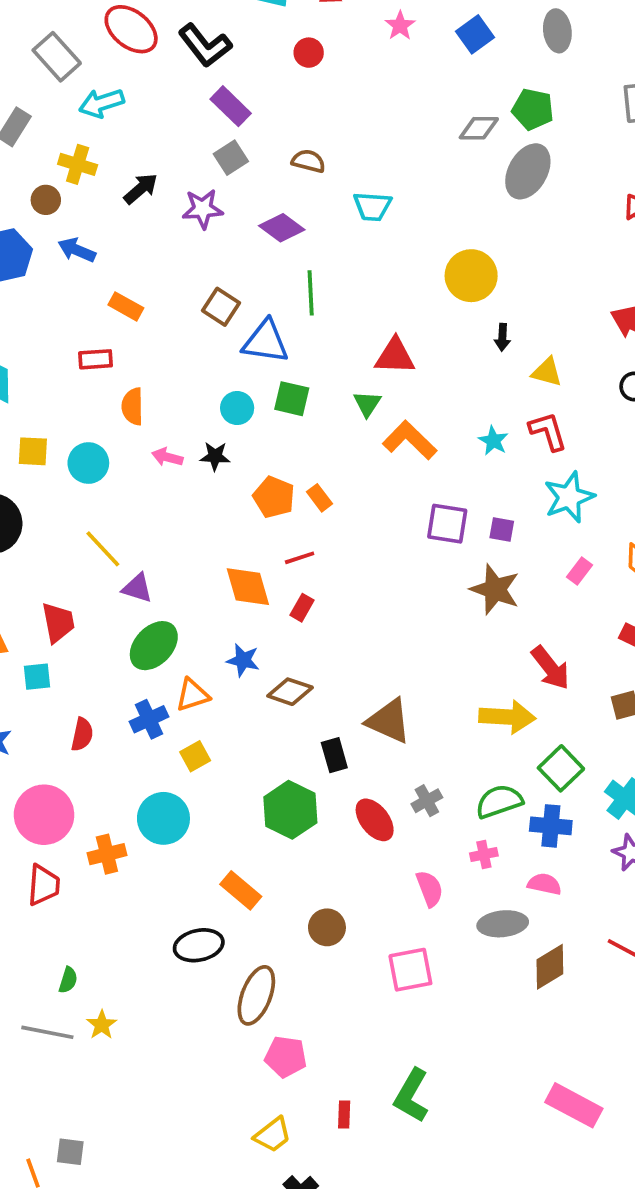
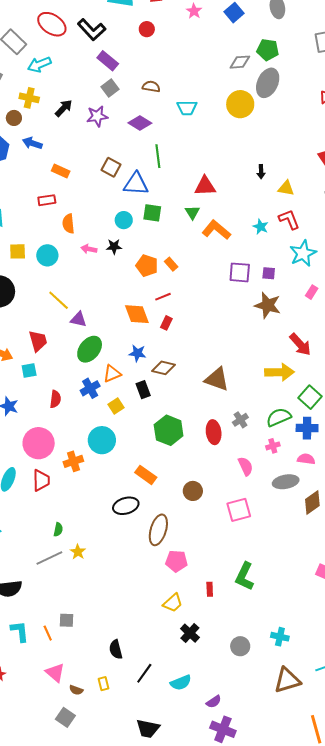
yellow circle: (471, 276) -> (240, 104), moved
black rectangle: (334, 755) -> (143, 390), moved
red ellipse: (375, 820) -> (214, 432), turned 35
gray line: (47, 1032) -> (49, 558), turned -32

